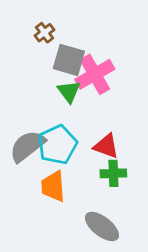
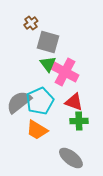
pink cross: (95, 74) -> (65, 72), moved, turned -32
orange trapezoid: (53, 186) -> (37, 130), turned -55

